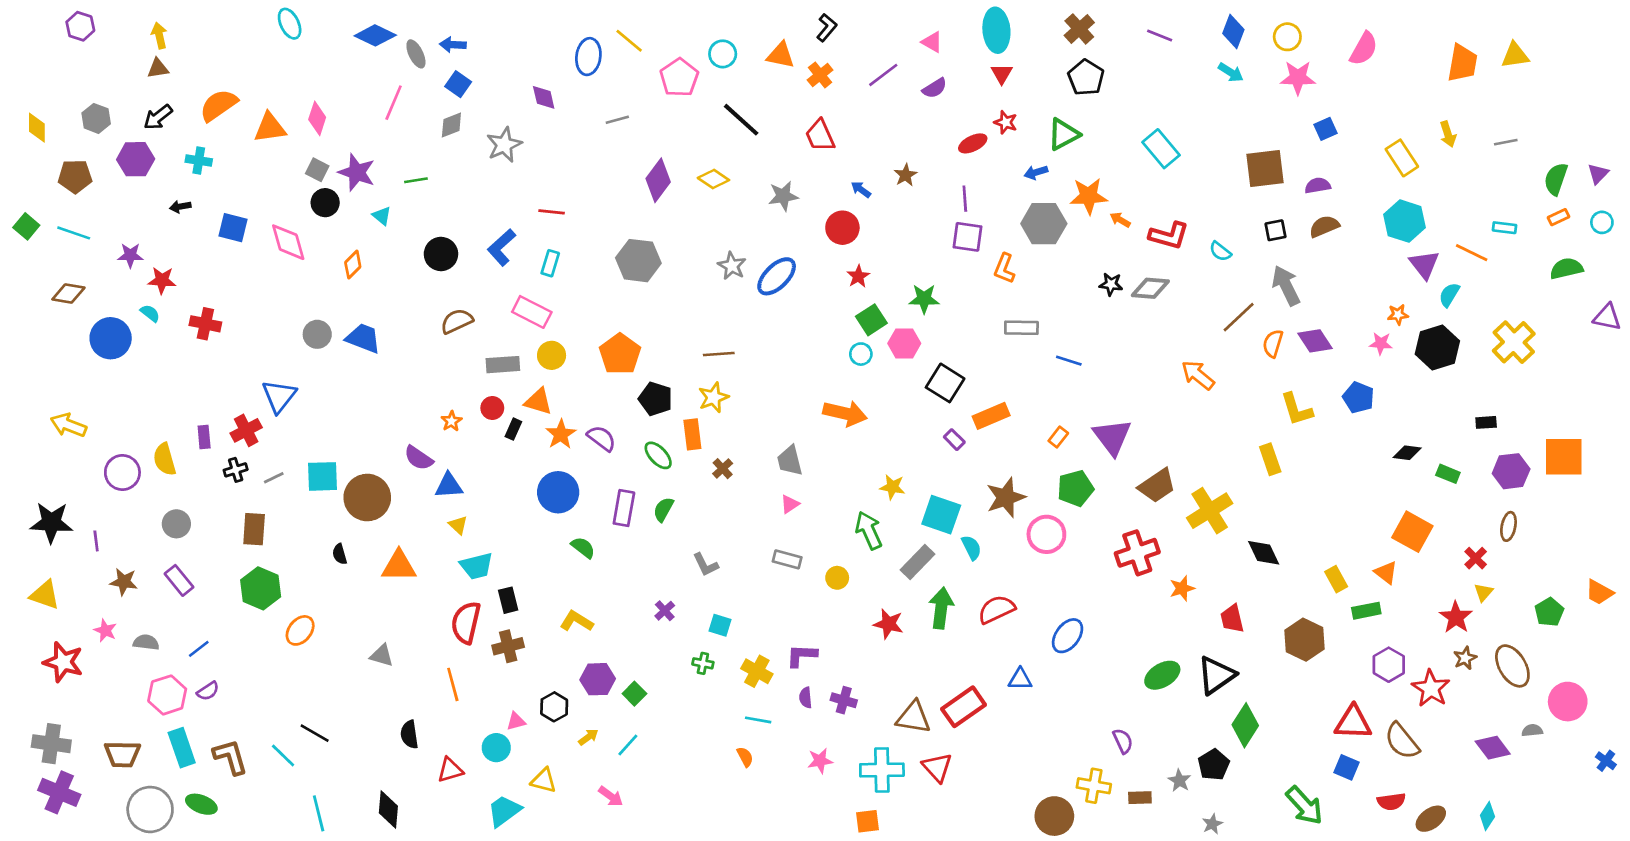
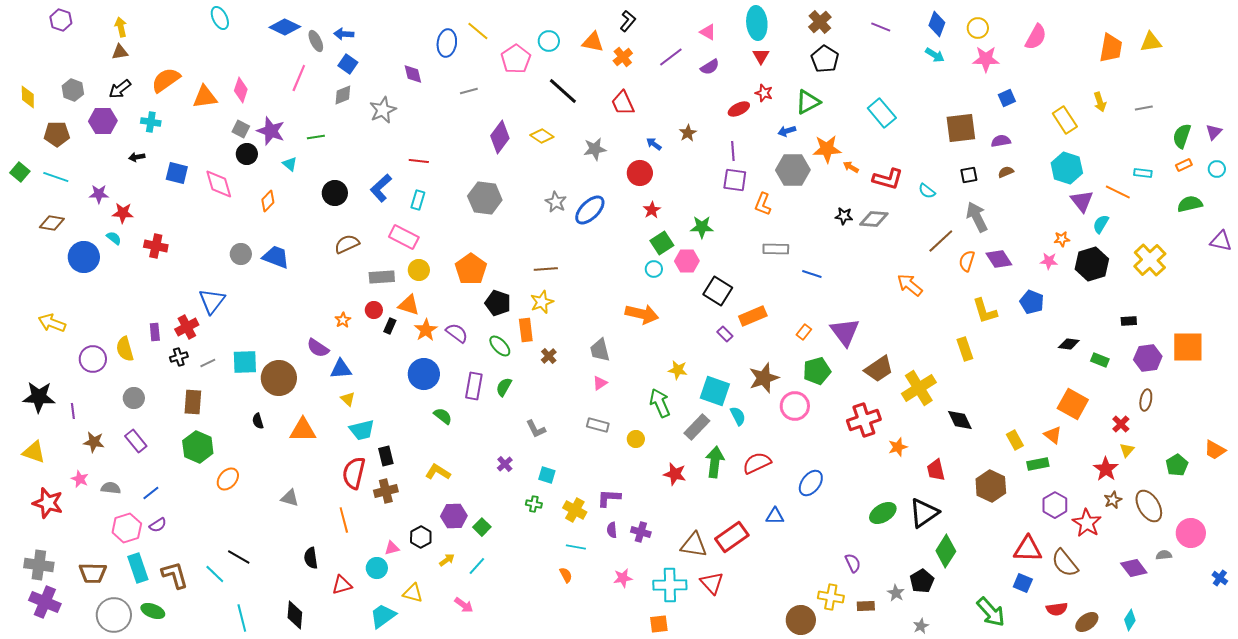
brown semicircle: (1324, 226) -> (1006, 172), size x0.7

